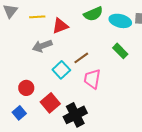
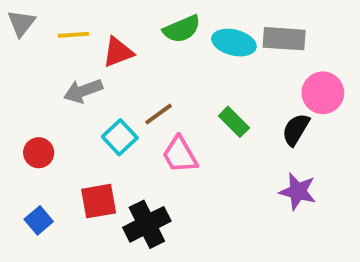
green rectangle: (120, 51) -> (234, 122), moved
pink trapezoid: (92, 79) -> (180, 155), turned -40
red circle: (26, 88) -> (39, 153), moved
red square: (50, 103) -> (99, 201), turned 30

